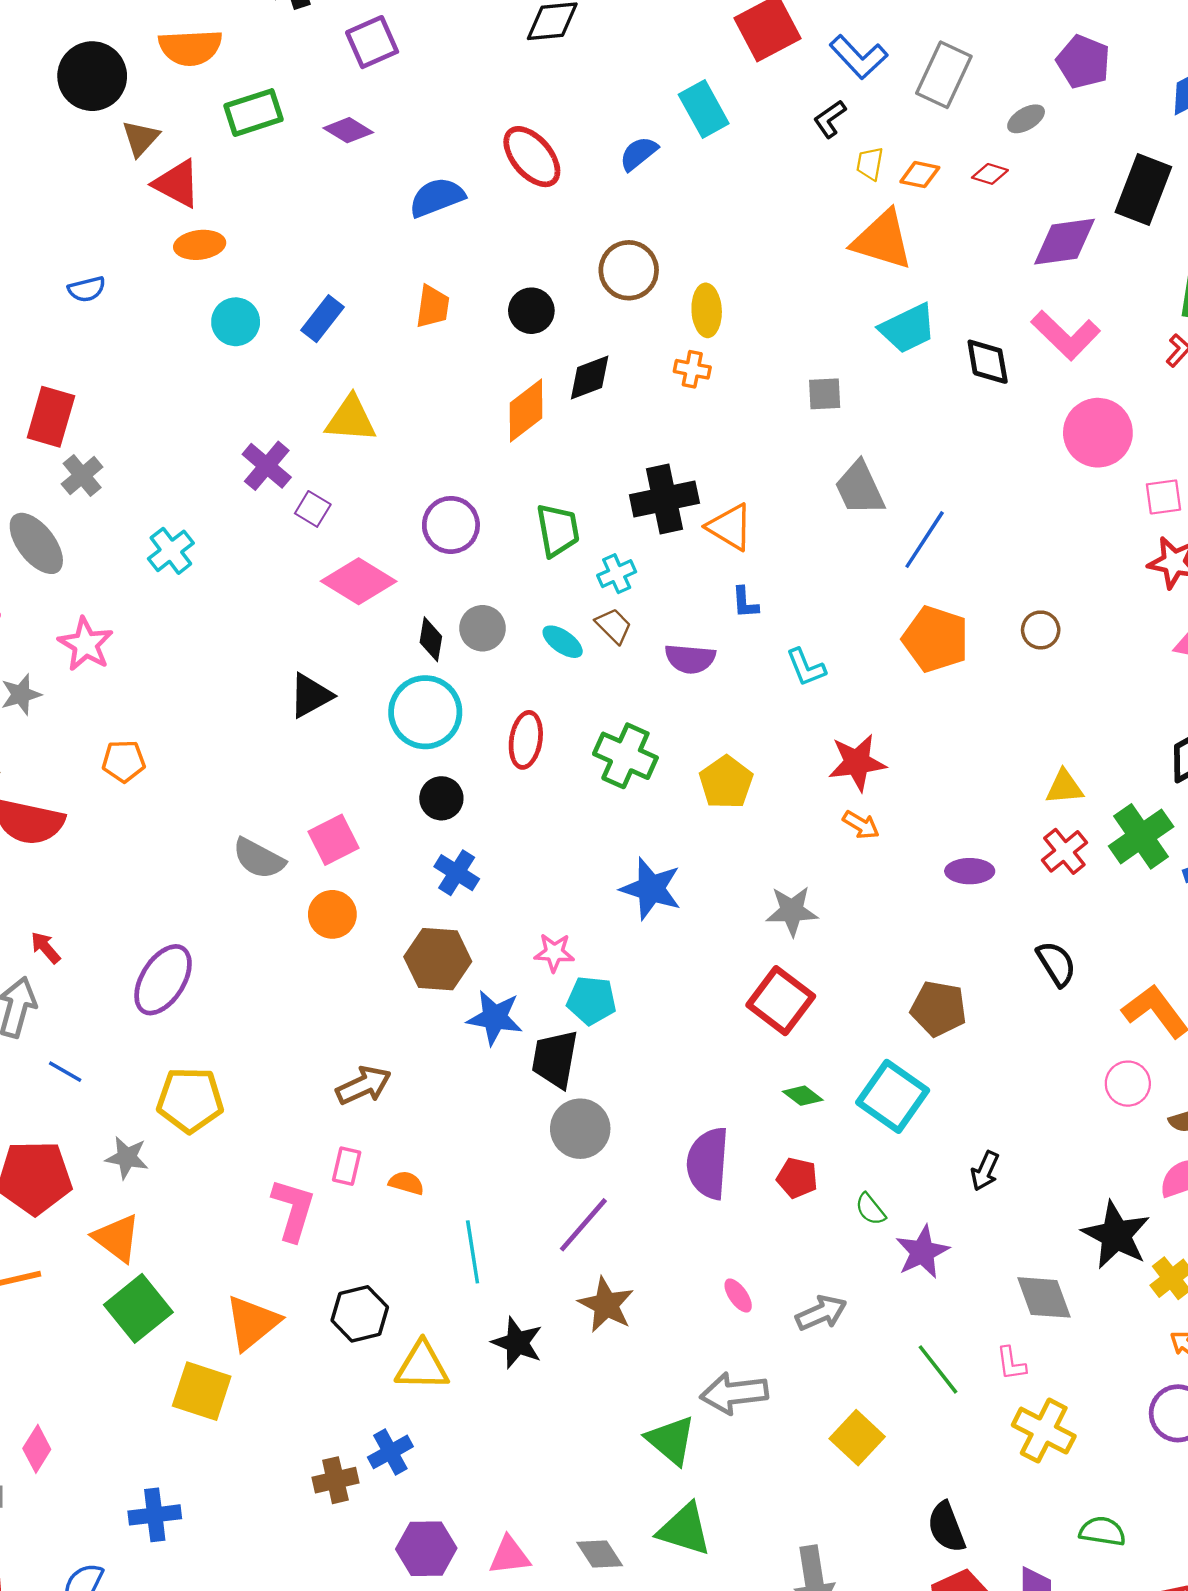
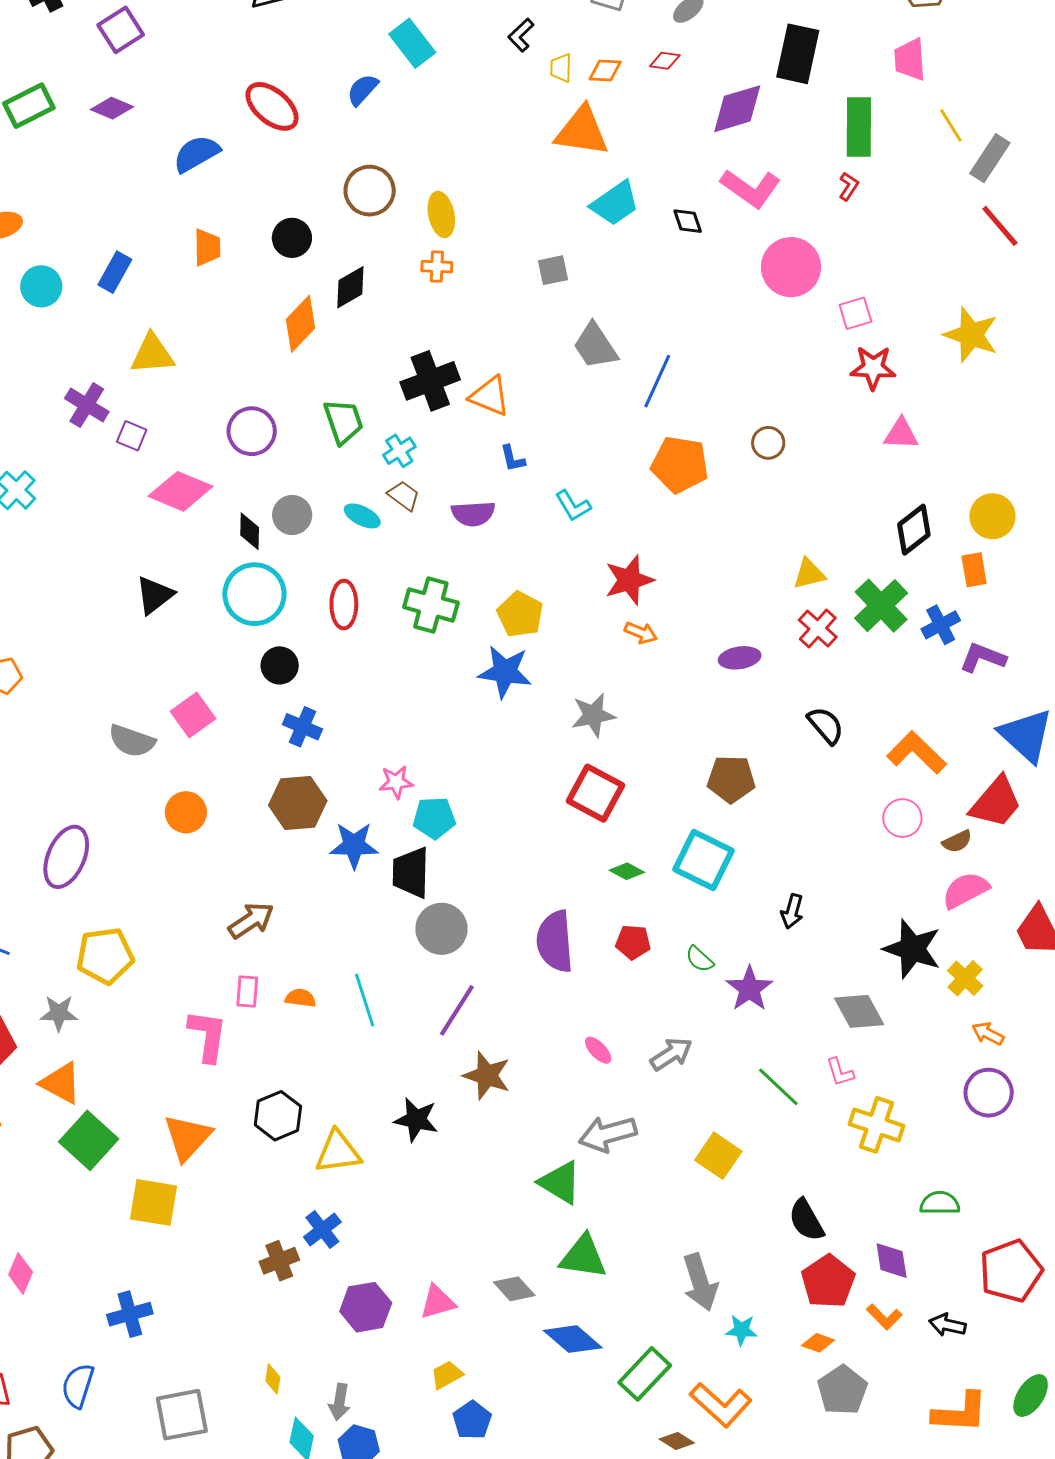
black diamond: (988, 362) -> (688, 221), size x0.7
blue star: (651, 889) -> (505, 672), moved
orange circle: (332, 914) -> (186, 812), moved
cyan line: (473, 1252) -> (365, 1000), moved

